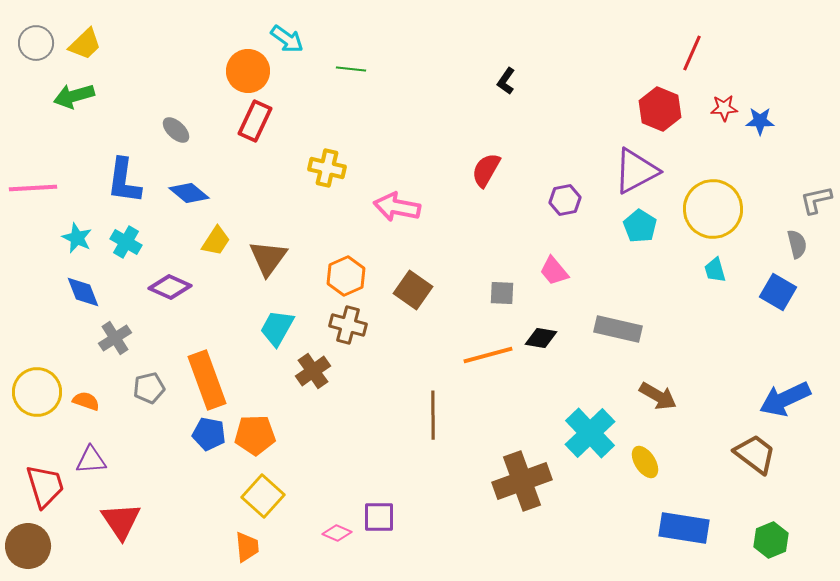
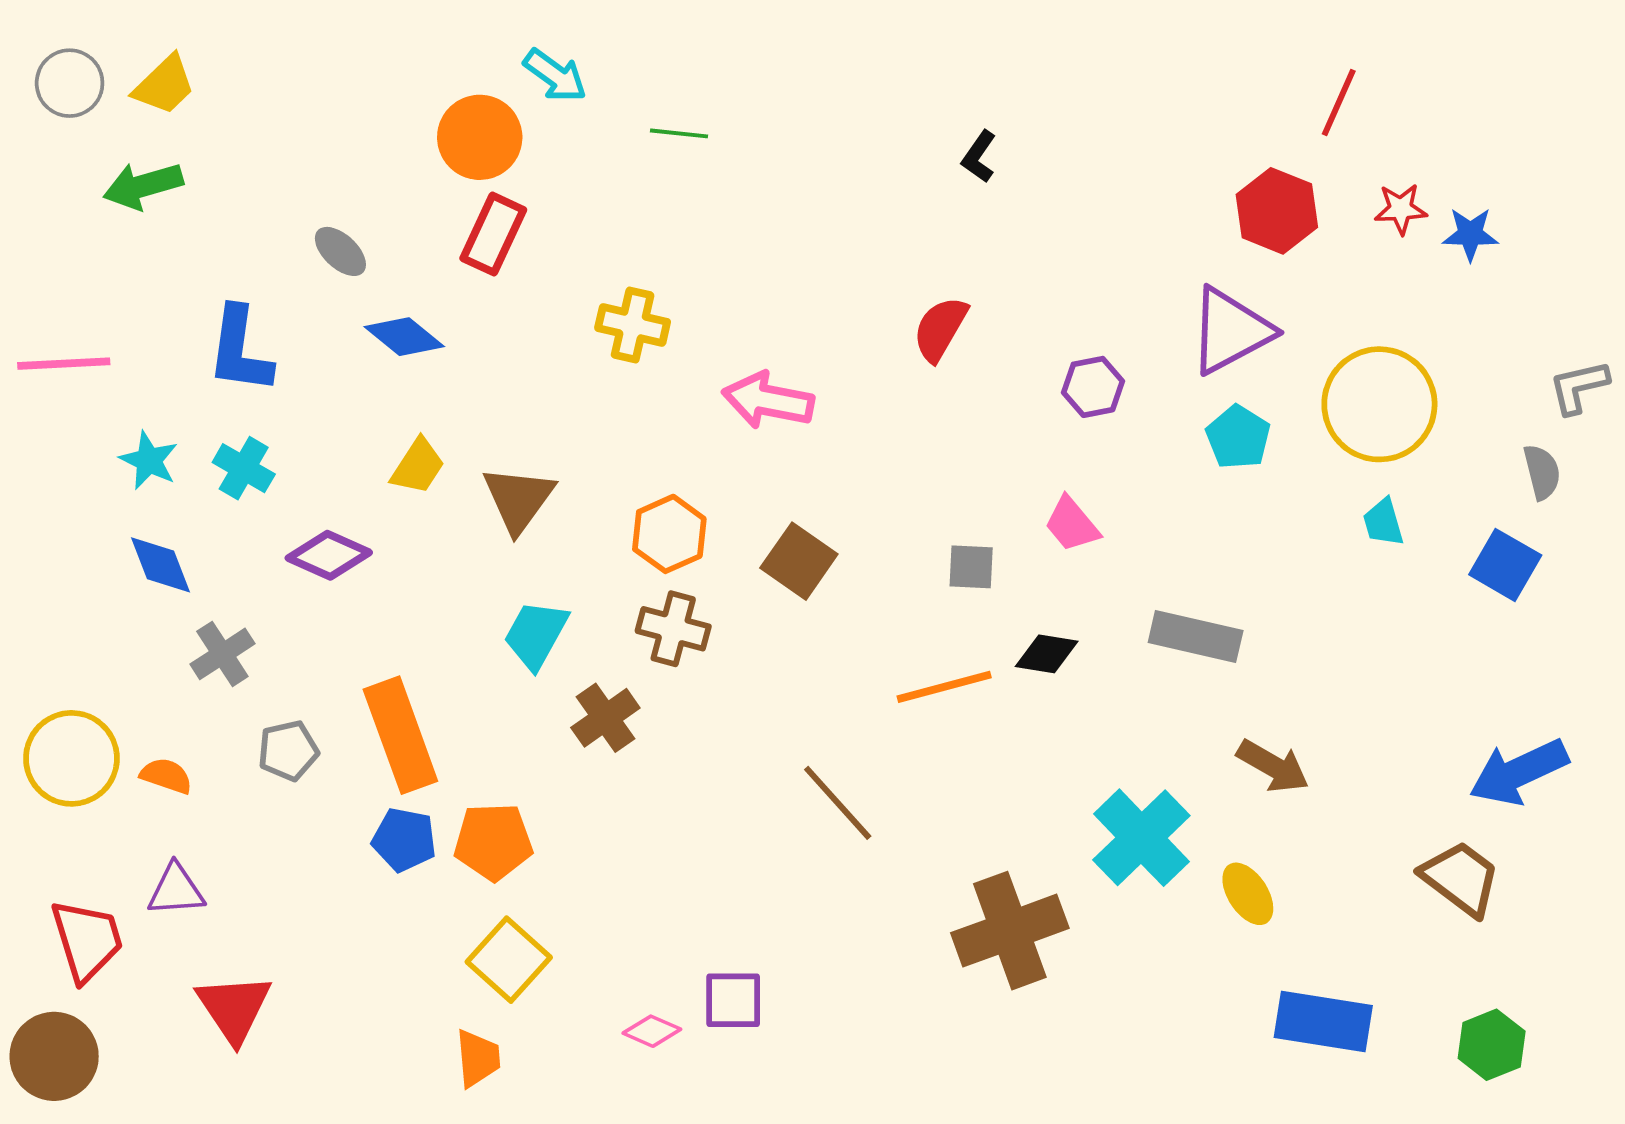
blue diamond: (189, 193) -> (404, 337), moved
brown line: (433, 415) -> (838, 803), turned -42

